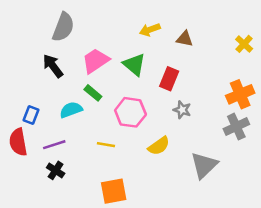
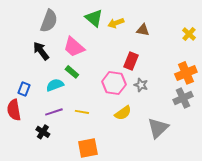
pink trapezoid: (96, 61) -> (74, 47), turned -105
green triangle: (134, 65) -> (94, 18), moved
pink hexagon: (130, 112) -> (114, 83), moved
purple line: (54, 145) -> (54, 112), moved

